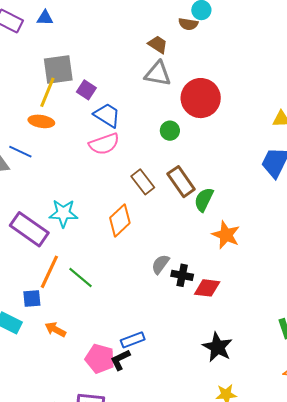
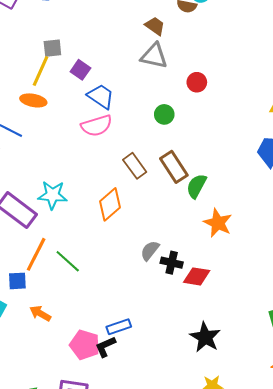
gray square: (58, 70) -> (52, 48), size x0.6
red circle: (201, 98) -> (197, 82), size x0.5

